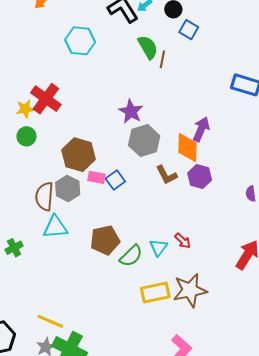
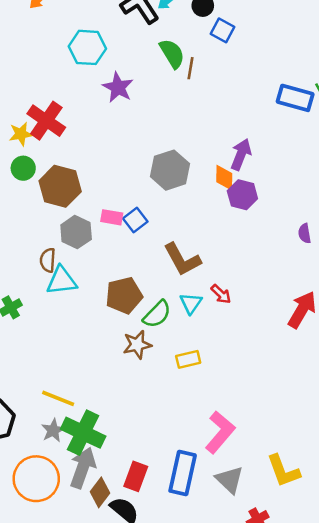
purple star: (131, 111) -> (118, 87), moved
orange diamond: (187, 148) -> (224, 178), size x0.7
brown hexagon: (78, 155) -> (60, 186), moved
brown L-shape: (167, 175) -> (182, 259), moved, size x1.4
purple hexagon: (200, 177) -> (242, 195), moved
brown semicircle: (44, 196) -> (48, 260), moved, size x0.7
brown star: (190, 290) -> (137, 345), moved, size x0.7
yellow rectangle: (155, 293) -> (188, 359), size x0.7

